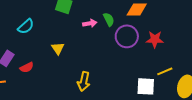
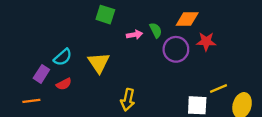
cyan semicircle: (26, 26) -> (63, 57), moved
red star: (155, 39) -> (206, 41), moved
yellow triangle: (58, 48) -> (99, 63), size x1.5

